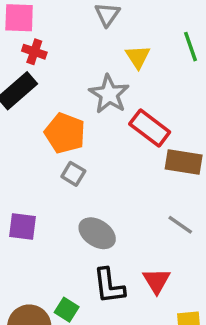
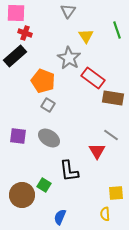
gray ellipse: (97, 233) -> (49, 138), moved
red triangle: (157, 281) -> (97, 151), moved

